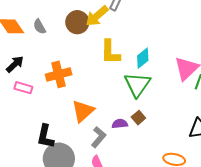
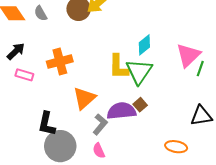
yellow L-shape: (110, 52) -> (119, 67), moved
purple semicircle: (120, 124) -> (121, 111), size x1.8

